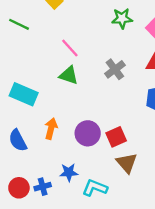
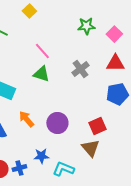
orange arrow: (51, 129) -> (26, 119), turned -54
red square: (116, 137) -> (97, 126), moved

